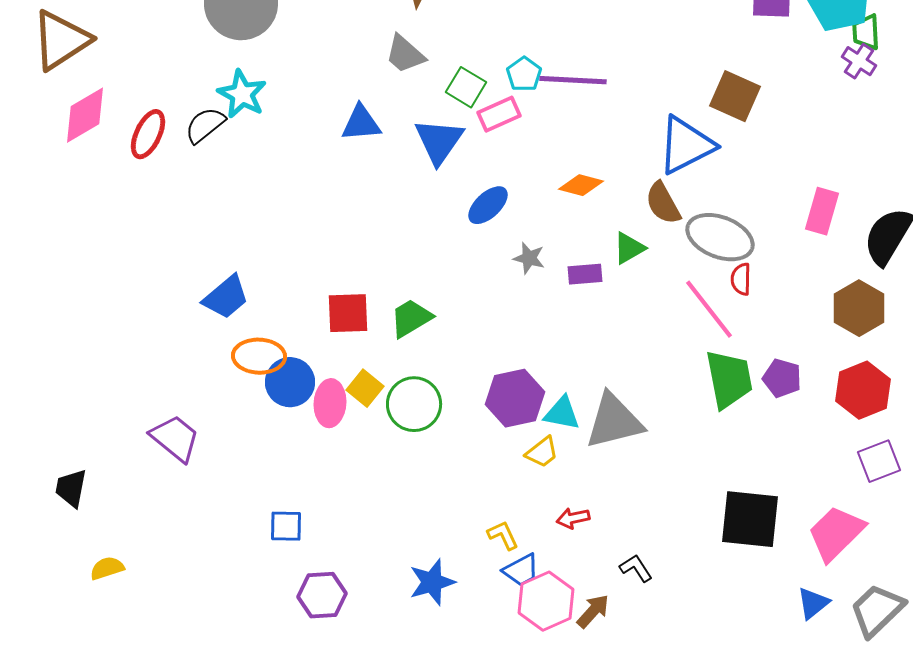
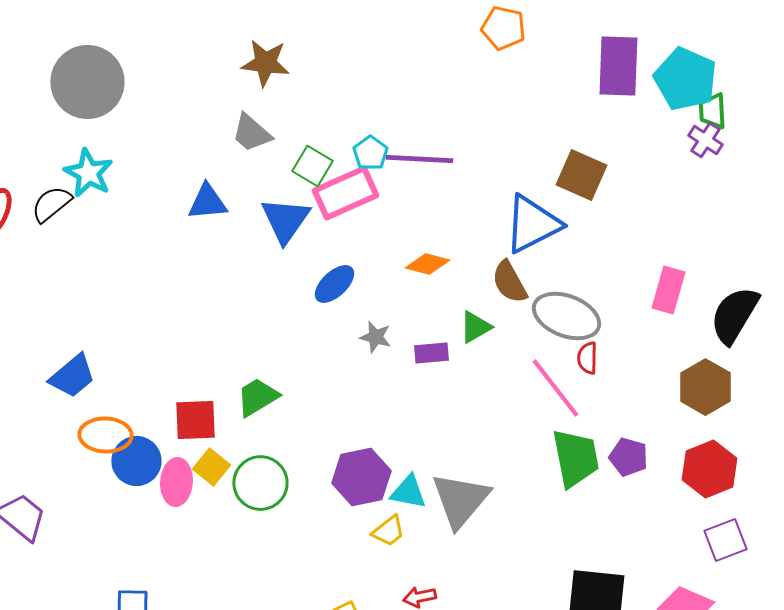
pink rectangle: (499, 114) -> (345, 193), size x1.5
red square: (348, 313) -> (195, 420), moved
gray triangle: (614, 421) -> (460, 500), turned -36

